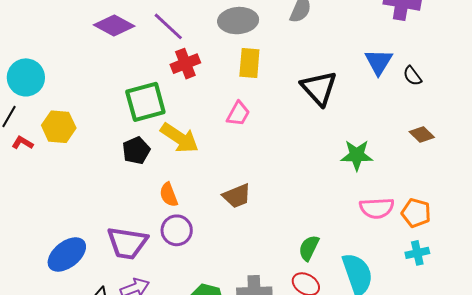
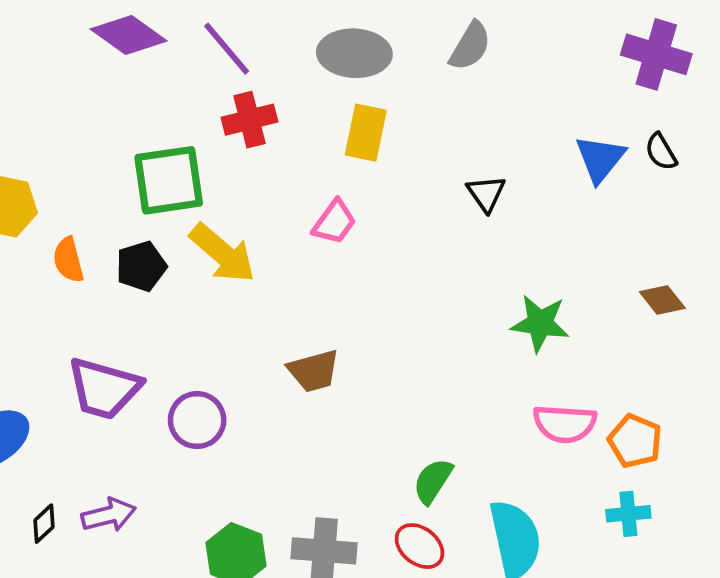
black semicircle: (412, 76) -> (661, 152), moved
black triangle: (319, 88) -> (486, 193), size x0.6
orange semicircle: (169, 195) -> (68, 260), moved
purple trapezoid: (127, 243) -> (104, 388), moved

